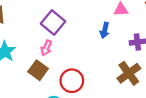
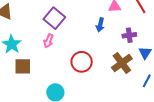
brown square: (38, 70) -> (23, 66), moved, turned -36
red circle: (72, 81) -> (82, 62), moved

